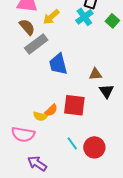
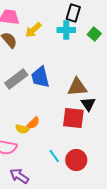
cyan cross: (84, 17) -> (66, 30), turned 36
gray rectangle: (36, 44) -> (16, 79), moved
brown triangle: (95, 74) -> (77, 87), size x1.5
red square: (74, 105) -> (73, 118), moved

